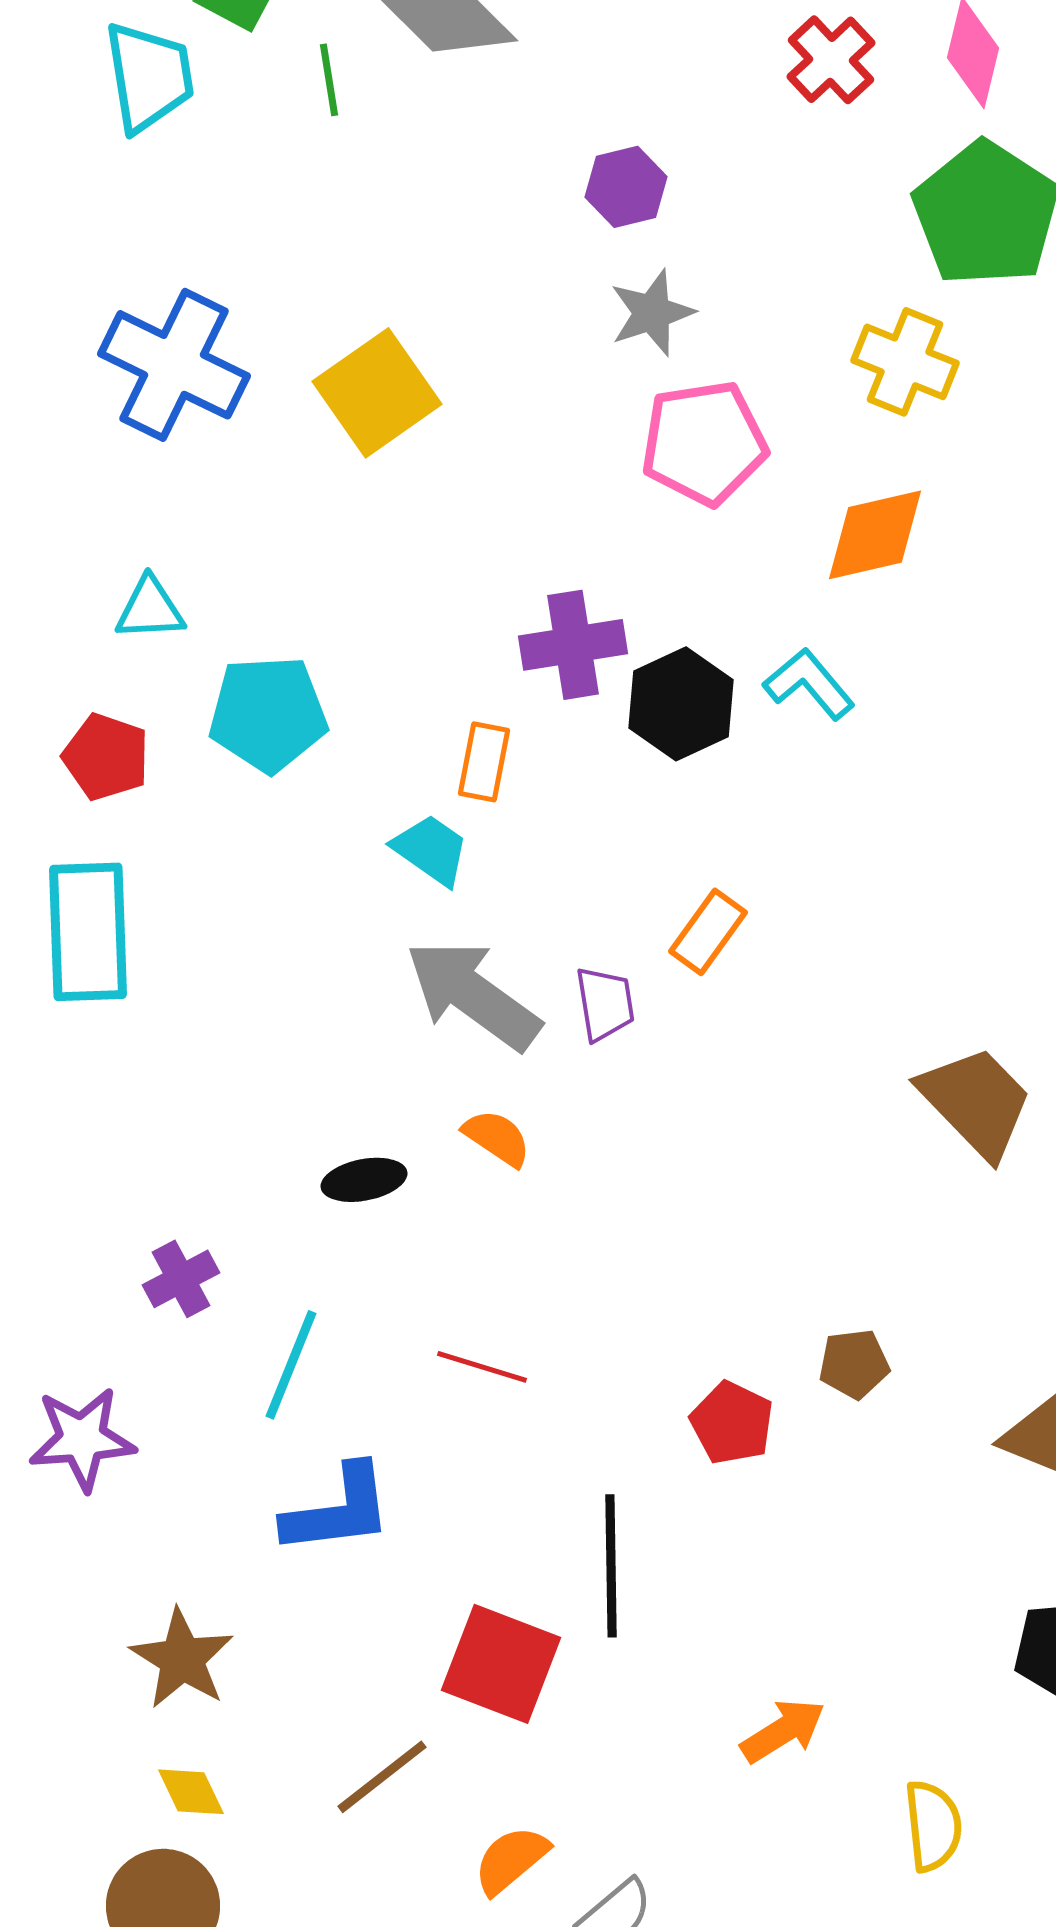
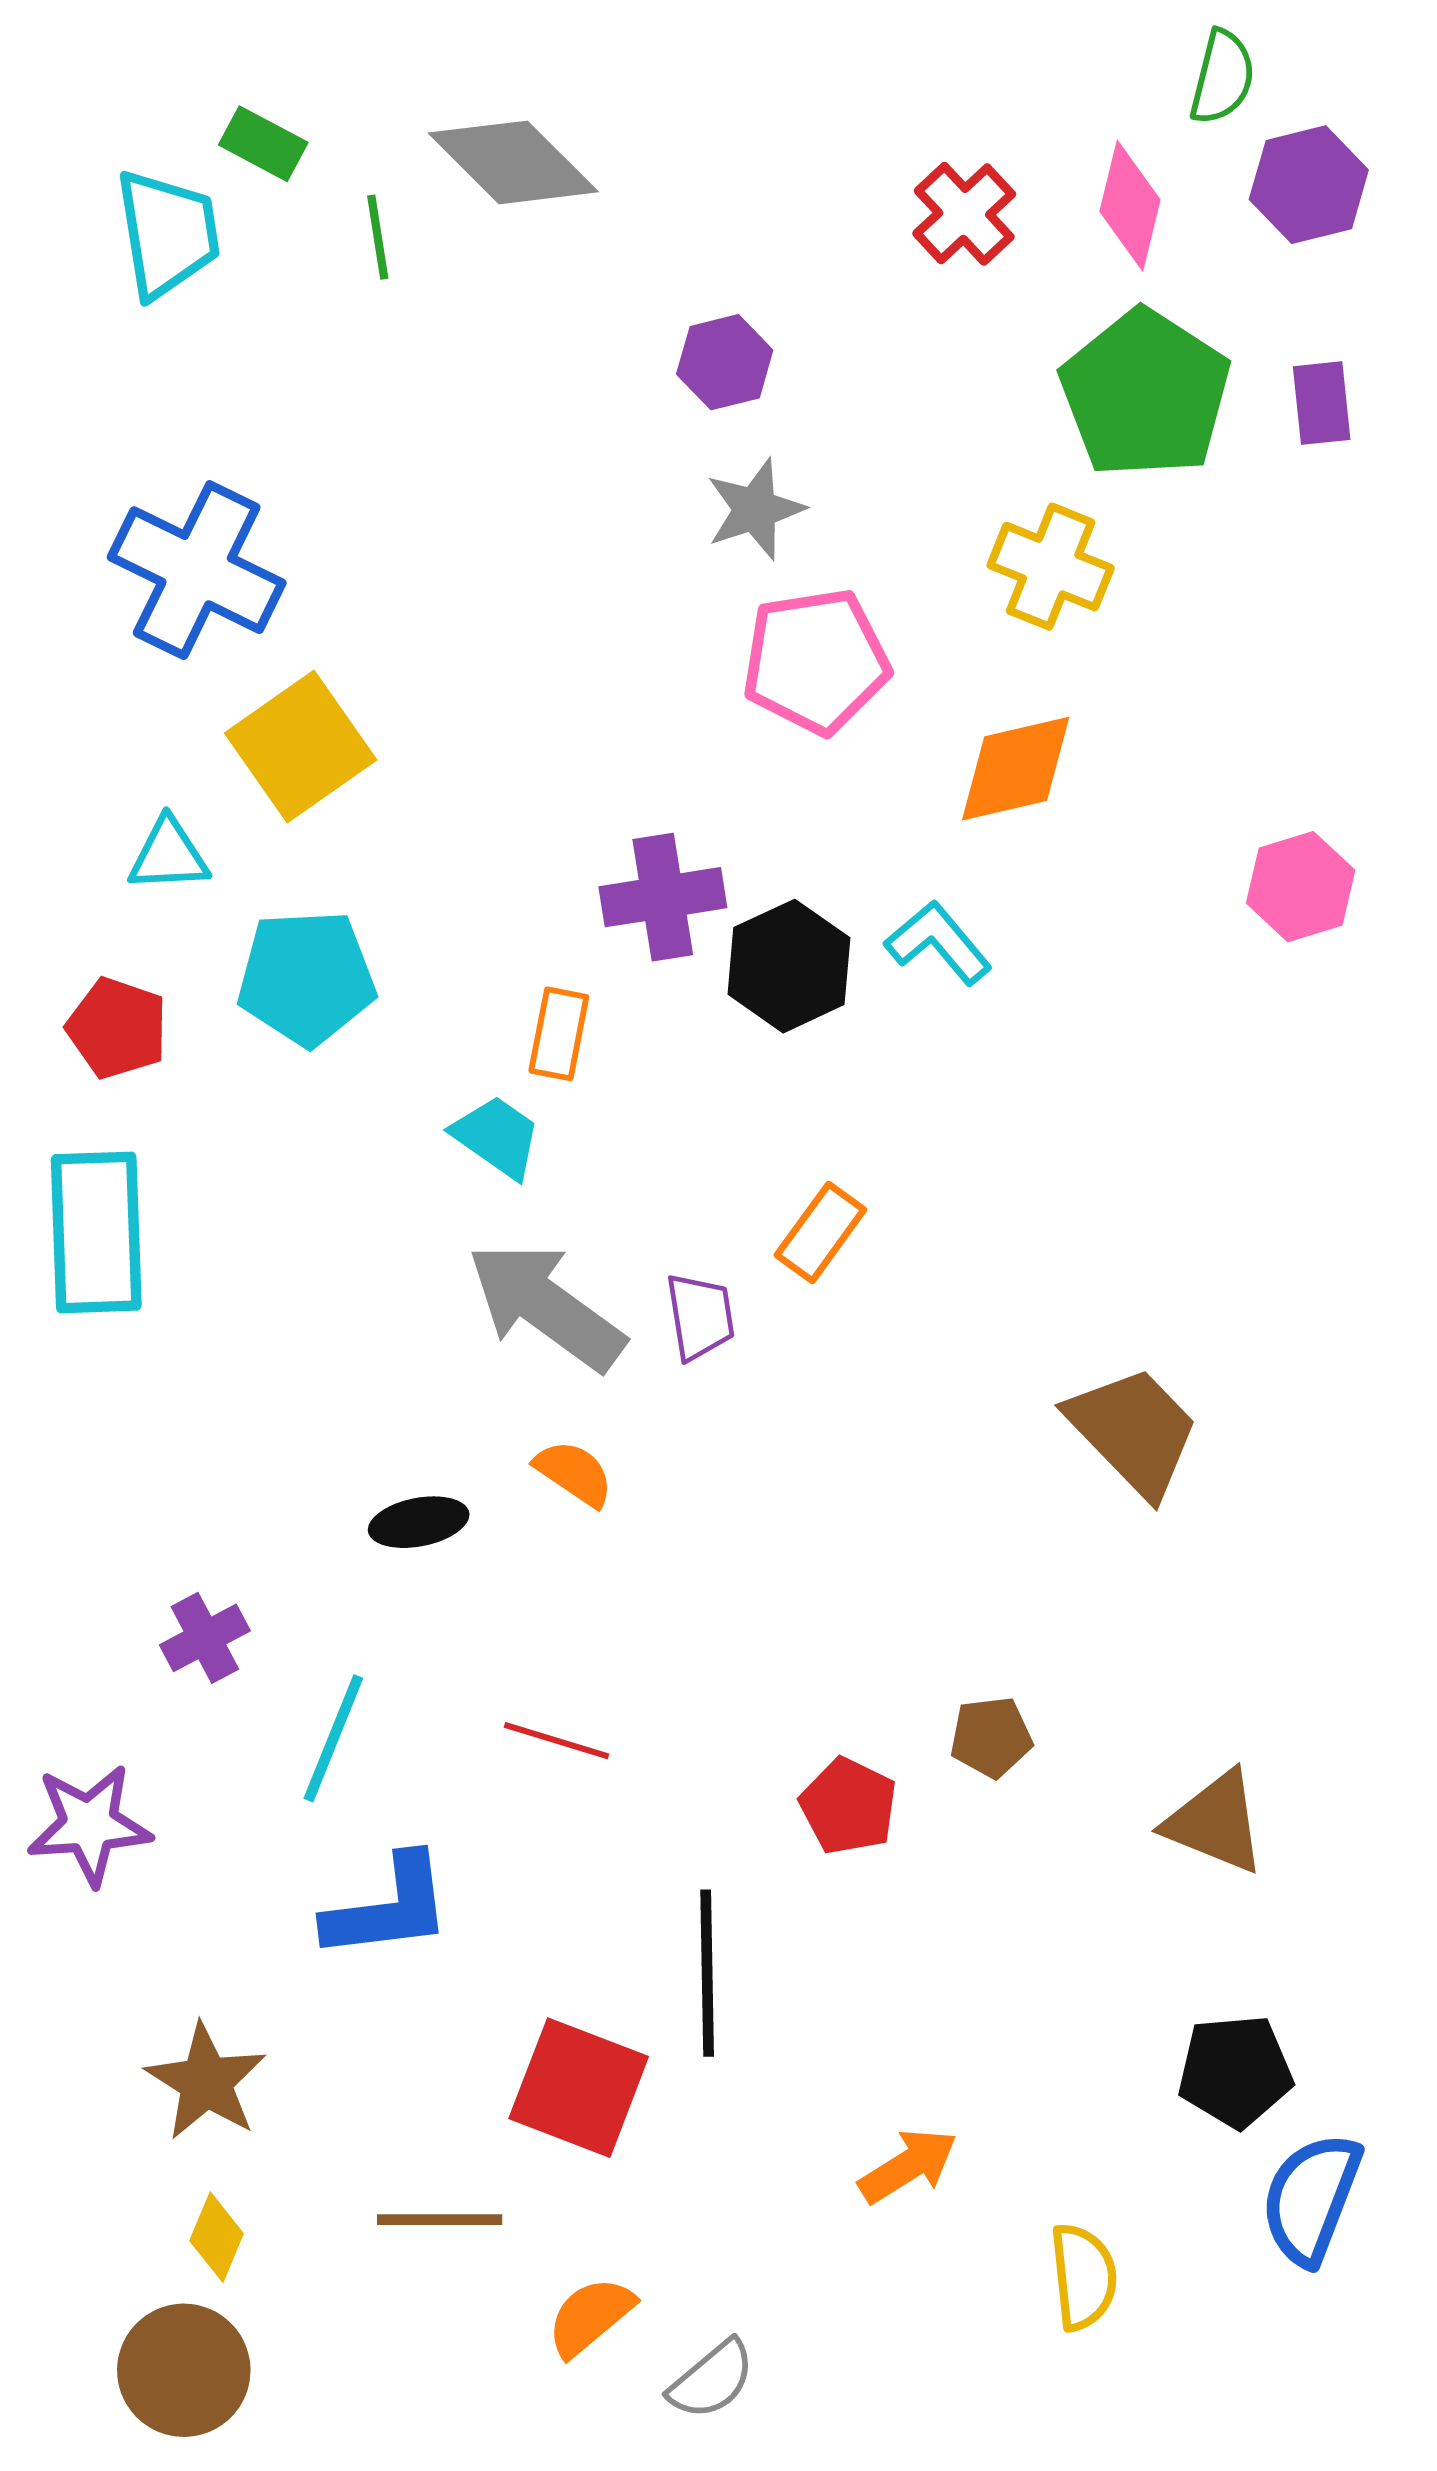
yellow square: (377, 393) -> (301, 746), moved
brown line: (382, 1777) -> (440, 2220), turned 38
yellow diamond: (191, 1792) -> (217, 2237), turned 48

